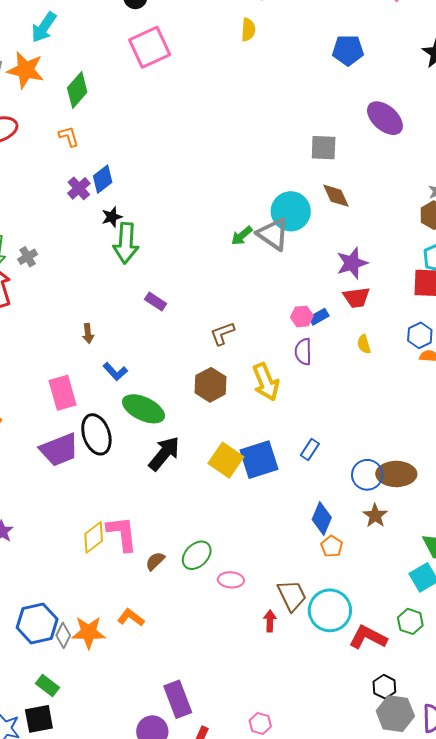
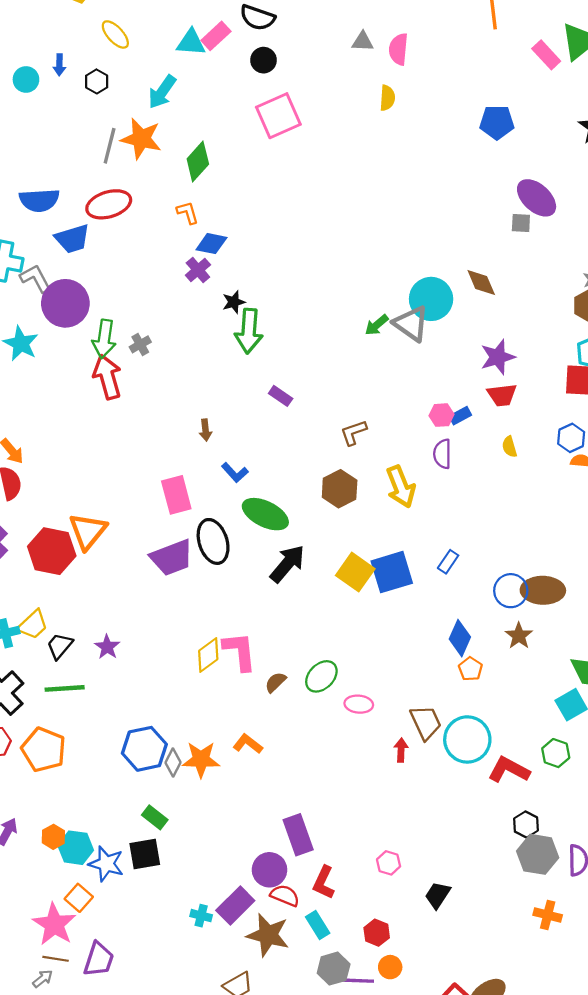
gray square: (324, 148) -> (521, 223), moved, size x0.7
blue diamond: (103, 179) -> (211, 244), moved, turned 48

